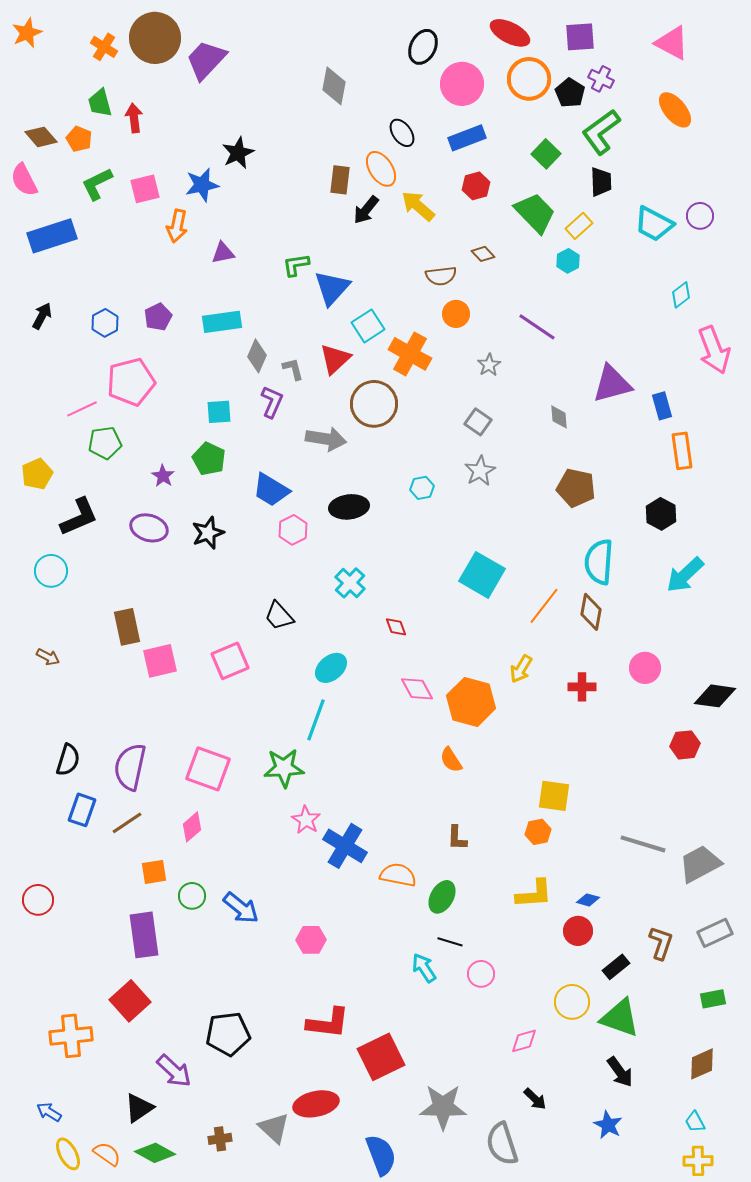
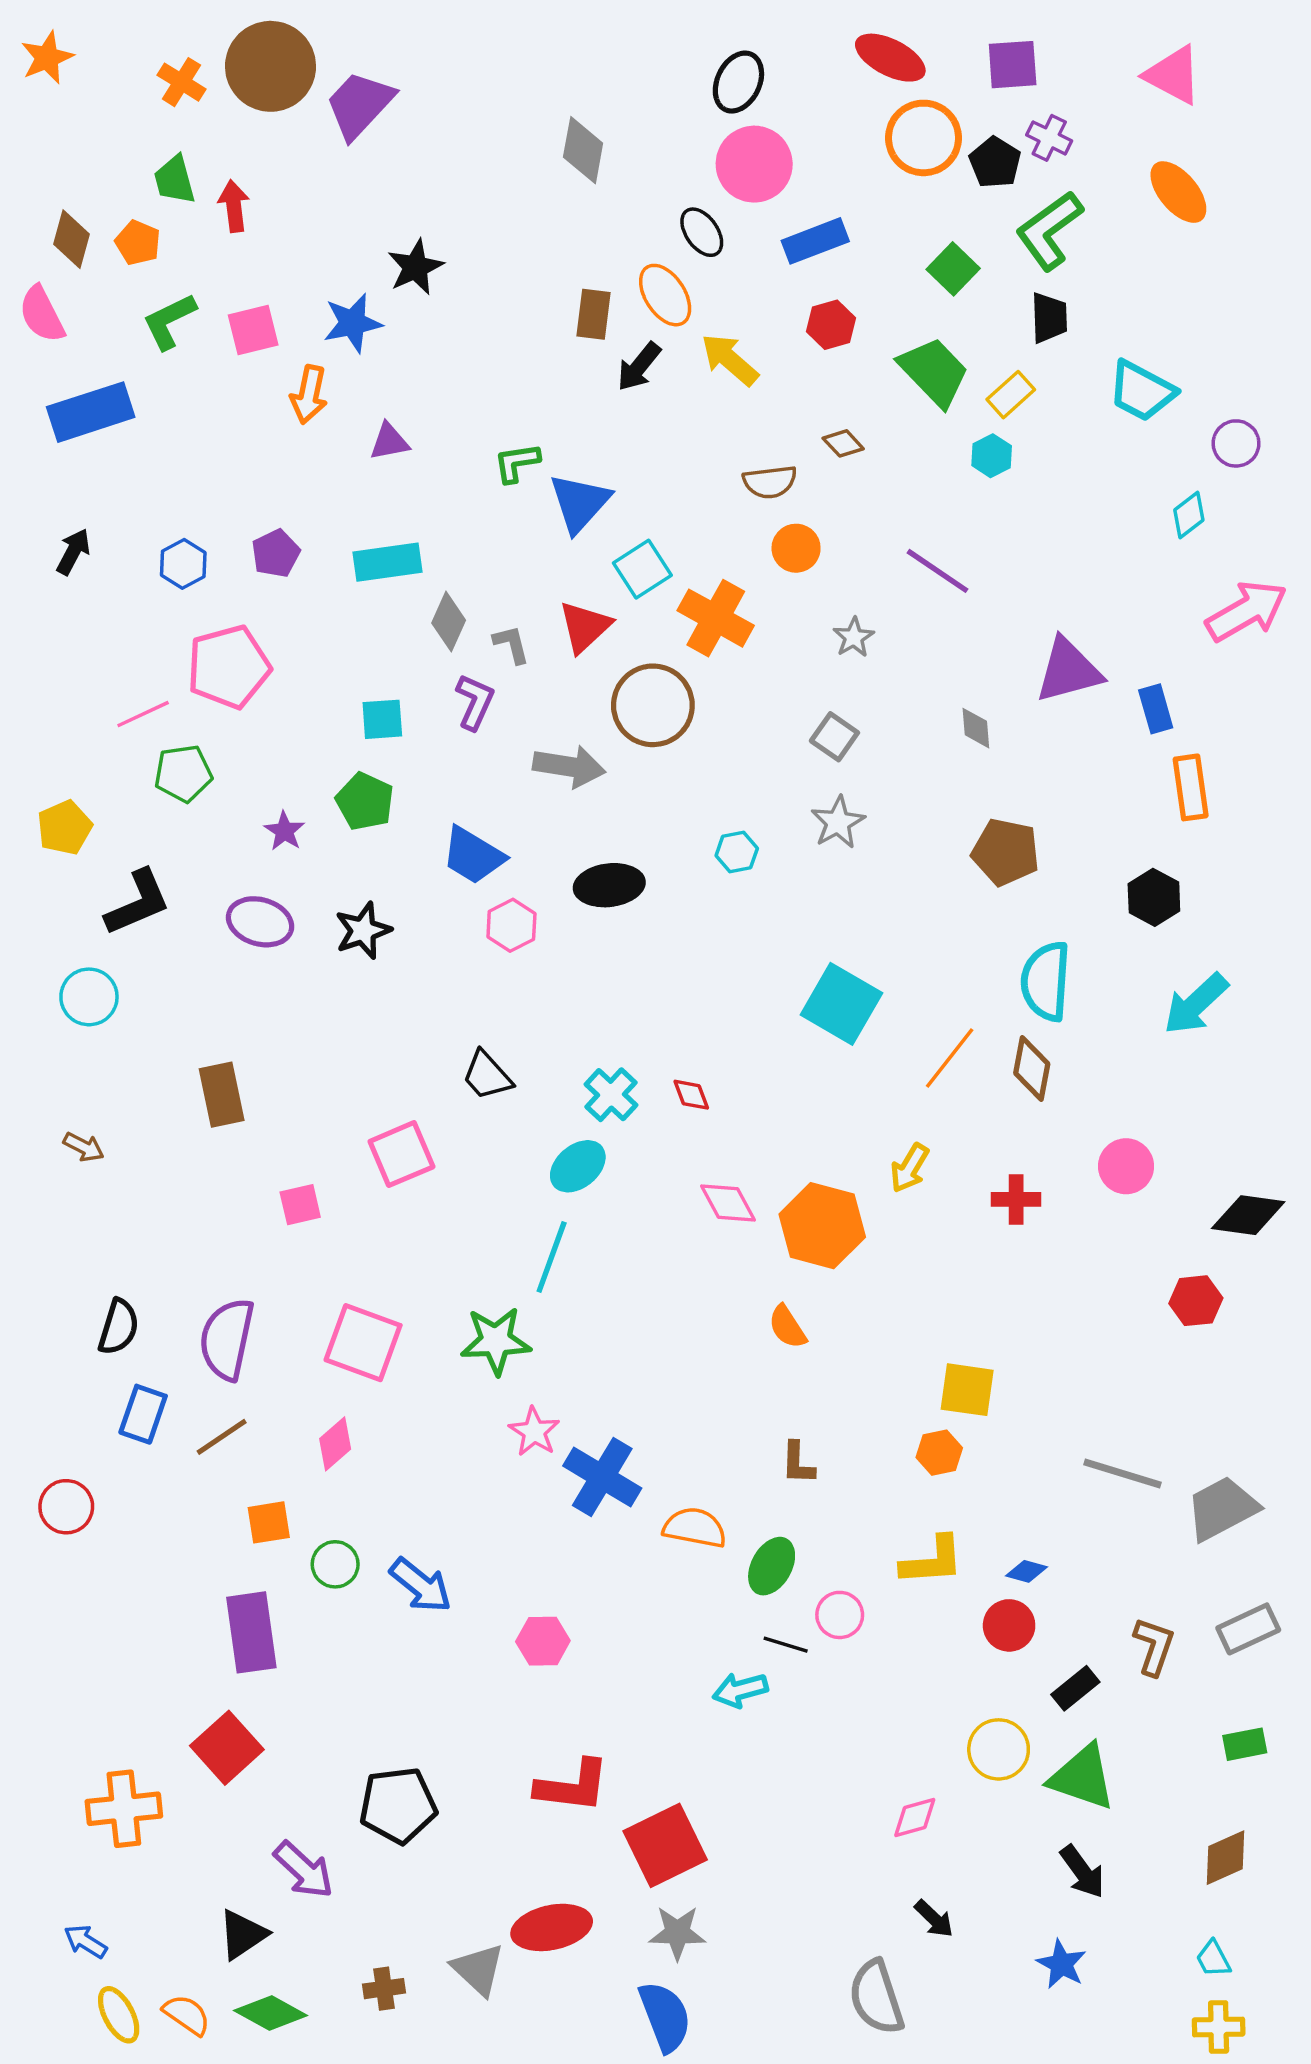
pink circle: (462, 84) -> (754, 164), moved
brown diamond: (41, 137) -> (71, 239), turned 56
purple circle: (700, 216) -> (1236, 443), moved
pink arrow: (714, 350) -> (1246, 611), turned -99
cyan cross: (350, 583) -> (611, 1095), moved
pink square: (160, 661) -> (300, 1205), moved, size x0.7
red circle: (38, 900) -> (66, 1507), moved
cyan arrow: (424, 968) -> (740, 1690), turned -72
pink circle: (481, 974) -> (840, 1615), moved
gray star: (443, 1107) -> (677, 1933), moved, size x0.7

